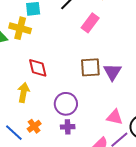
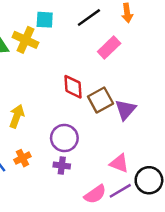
brown square: (90, 67) -> (100, 100), turned -35
red diamond: (38, 68) -> (73, 87), moved

